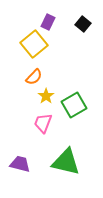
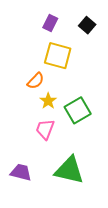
yellow square: (34, 44) -> (58, 56), moved, turned -36

